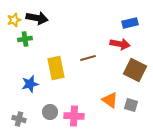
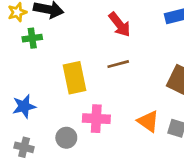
red arrow: (120, 44) -> (120, 24), moved, turned 42
blue star: (30, 84) -> (24, 106), moved
pink cross: (74, 116) -> (96, 119), moved

